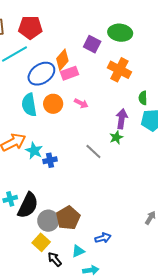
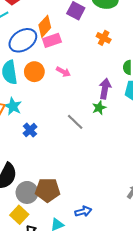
orange cross: (119, 70) -> (104, 38), size x0.6
cyan star: (34, 151) -> (13, 106), moved
blue cross: (50, 160) -> (30, 130), turned -32
brown pentagon: (68, 218) -> (48, 190), turned 30

